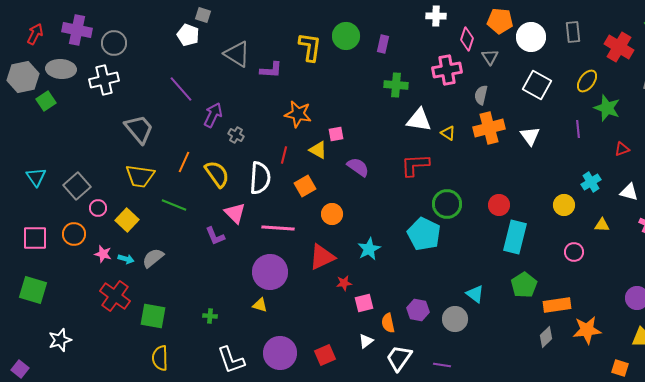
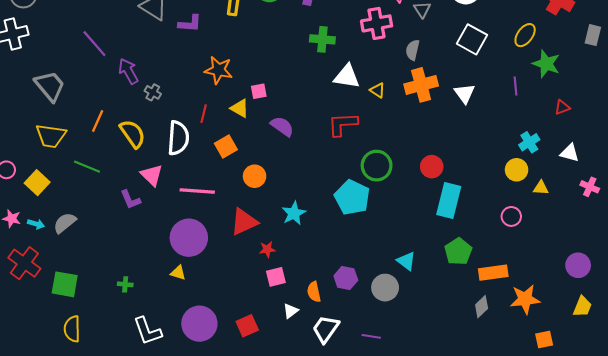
purple arrow: (213, 115) -> (128, 71), turned -55
yellow circle: (564, 205) -> (517, 170), moved
pink square: (364, 303) -> (276, 277), moved
orange square: (620, 368) -> (544, 340), moved, turned -30

